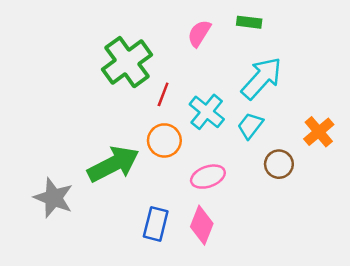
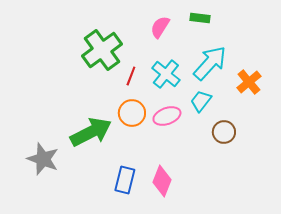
cyan cross: (207, 112) -> (166, 74), moved
orange cross: (319, 132) -> (249, 82), moved
pink ellipse: (208, 177) -> (167, 116), moved

